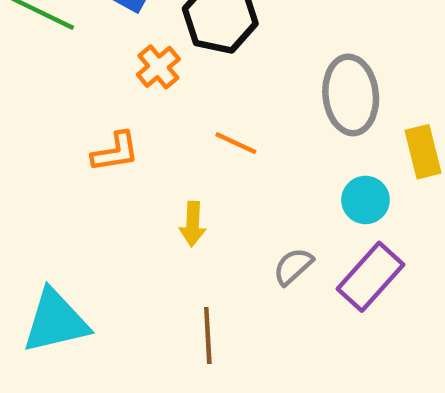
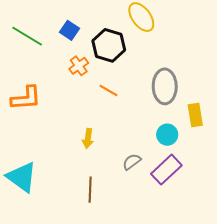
orange line: (236, 143) -> (108, 90), moved
orange L-shape: (115, 152) -> (26, 98), moved, size x1.4
cyan triangle: (56, 321) -> (22, 177), turned 44

